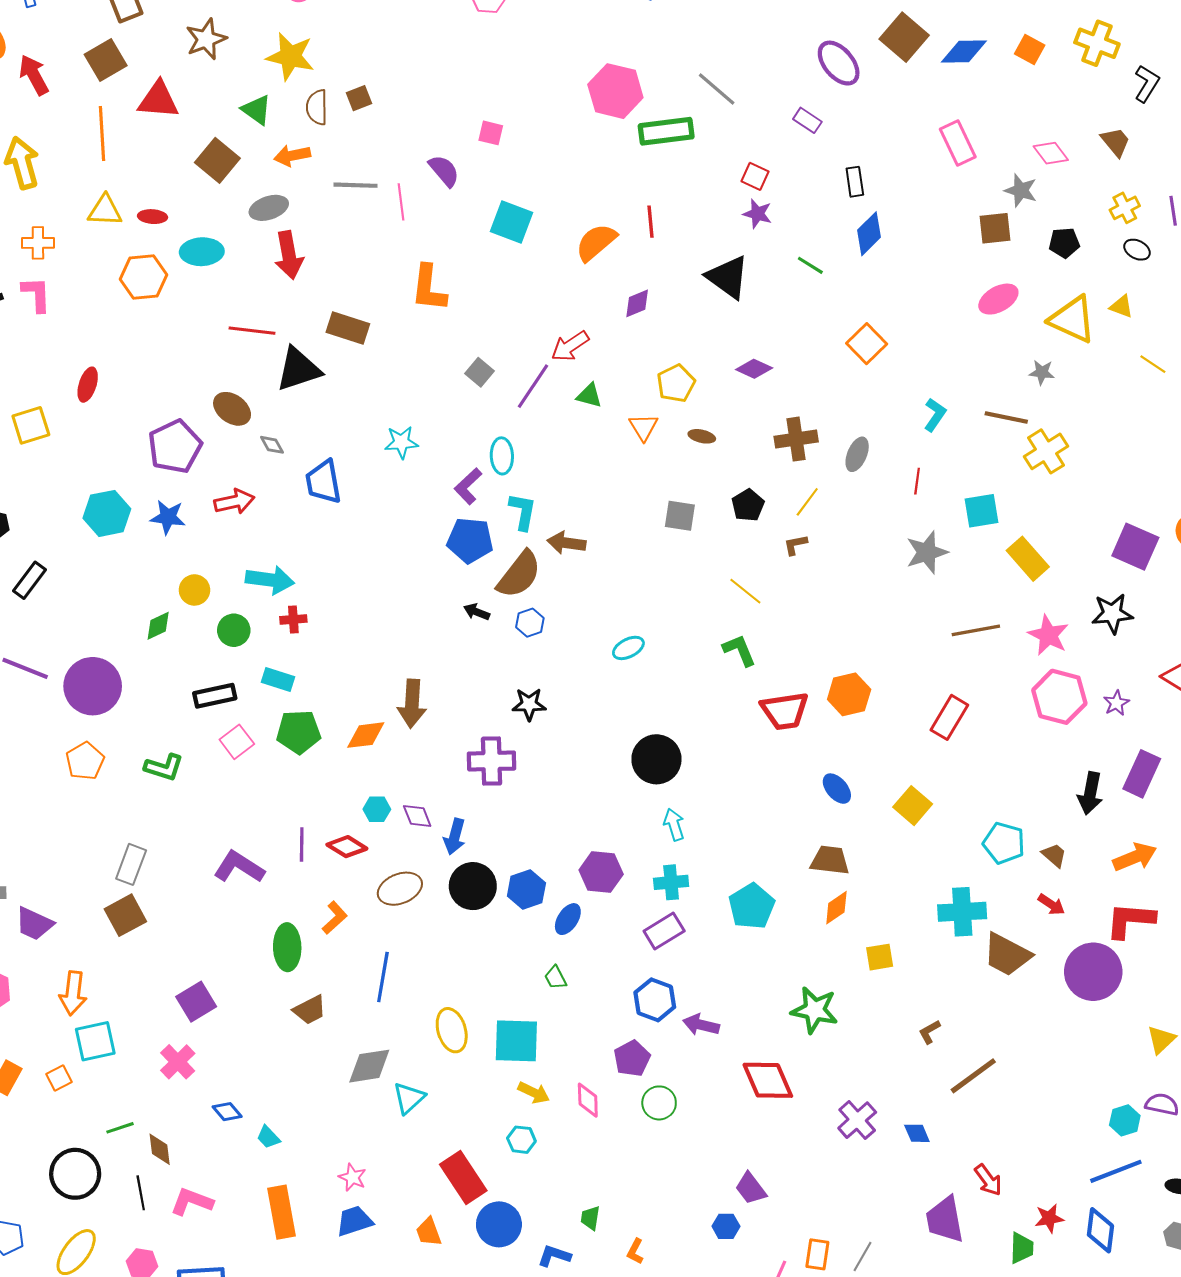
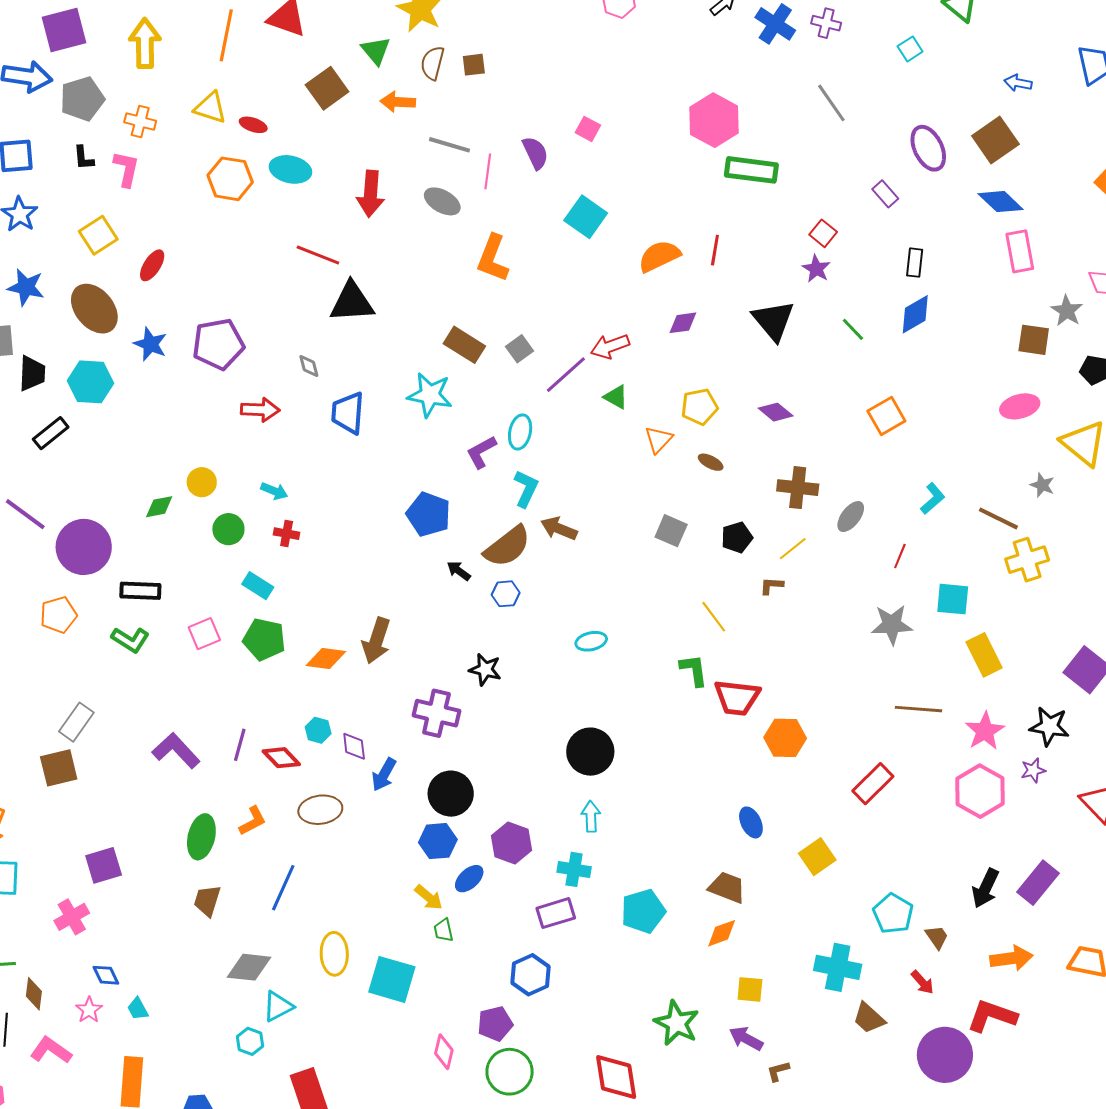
blue diamond: (964, 51) -> (1001, 202), moved, turned 30
gray line: (717, 89) -> (831, 103), moved
gray ellipse: (269, 208) -> (442, 201), moved, turned 33
brown rectangle: (348, 328) -> (464, 345), moved
brown ellipse: (232, 409) -> (94, 309), moved, size x1.4
yellow square: (31, 425) -> (98, 235), moved, turned -30
cyan star: (401, 442) -> (430, 395), size x1.4
cyan hexagon: (107, 513) -> (90, 382), moved
blue star: (168, 517) -> (150, 344), moved
blue pentagon: (470, 540) -> (429, 514), moved
cyan arrow: (270, 580) -> (274, 491), size x0.6
black rectangle: (215, 696) -> (140, 591), moved
purple star: (1116, 703) -> (1033, 770), moved
red trapezoid: (785, 711) -> (737, 698), moved
black circle: (473, 886) -> (451, 794), moved
brown trapezoid: (1007, 955) -> (869, 1018), size x0.7
brown trapezoid: (310, 1010) -> (207, 901), turned 120
purple arrow: (701, 1025) -> (746, 1038), moved
yellow arrow: (534, 1093) -> (429, 897), moved
green circle: (659, 1103) -> (510, 1072), size x1.4
cyan hexagon: (521, 1140) -> (250, 1041), moved
pink star: (352, 1177) -> (89, 1010), moved

